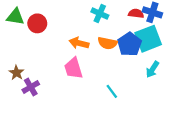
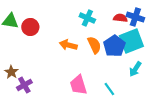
orange semicircle: (107, 43) -> (94, 45), turned -126
pink trapezoid: (73, 68) -> (78, 85), moved
cyan line: (112, 91) -> (109, 89), moved

